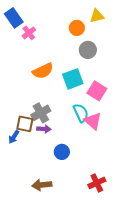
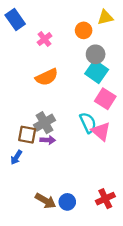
pink cross: (29, 33) -> (45, 39), moved
cyan square: (73, 79) -> (97, 72), moved, turned -35
blue arrow: (14, 137) -> (16, 157), moved
blue circle: (62, 152) -> (67, 202), moved
brown arrow: (42, 185) -> (46, 201), turned -144

